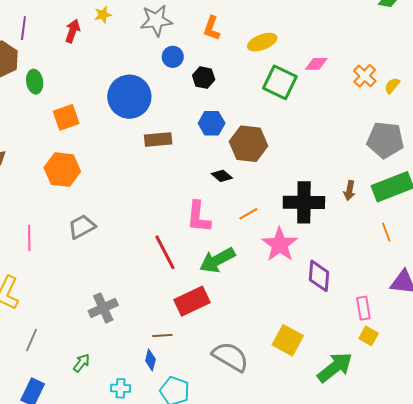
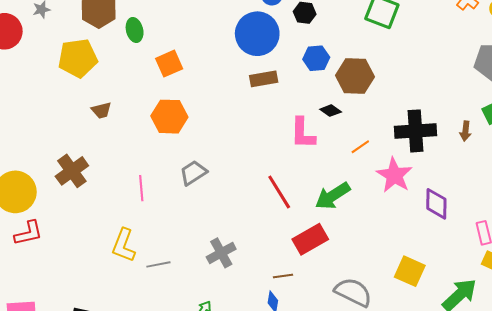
blue circle: (129, 97) -> (257, 34), moved
brown arrow: (349, 191) -> (465, 131), moved
pink L-shape: (198, 217) -> (303, 133), moved
gray line: (31, 340) -> (158, 264), moved, turned 60

